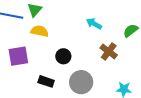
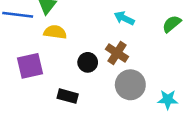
brown cross: (109, 51) -> (117, 53), moved
gray circle: (81, 82) -> (130, 85), moved

